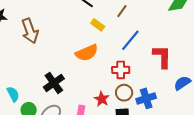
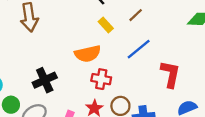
red cross: (121, 70) -> (101, 79), moved

